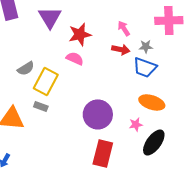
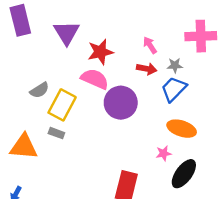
pink semicircle: (75, 58) -> (95, 79), size x1.4
blue trapezoid: (145, 67) -> (174, 89), turned 115
purple circle: (98, 114) -> (121, 103), moved

